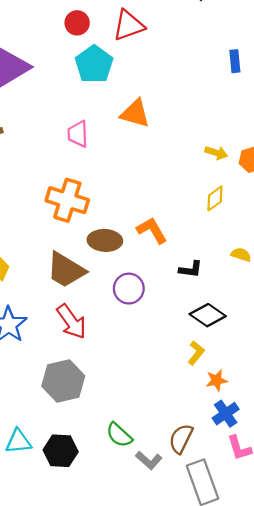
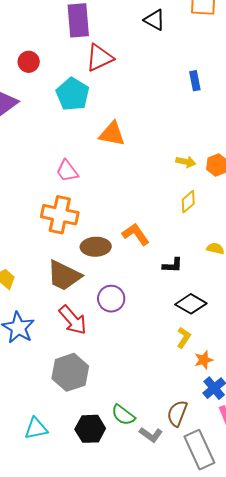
red circle: (77, 23) -> (29, 62), moved
pink trapezoid: (78, 134) -> (67, 171), moved, turned -30
purple circle: (129, 289) -> (111, 299), moved
black hexagon: (61, 451) -> (90, 429), moved

